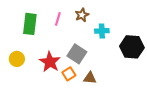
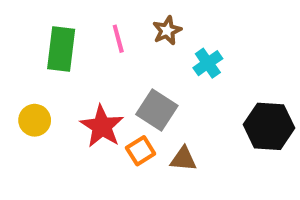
pink line: (58, 19) -> (118, 39), turned -32
cyan cross: (102, 31) -> (208, 63), turned -32
black hexagon: (132, 47) -> (269, 126), moved

